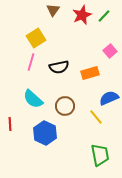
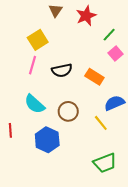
green line: (104, 16) -> (109, 35), moved
orange rectangle: (90, 73) -> (94, 77), turned 48
green trapezoid: (100, 155) -> (105, 163), turned 80

